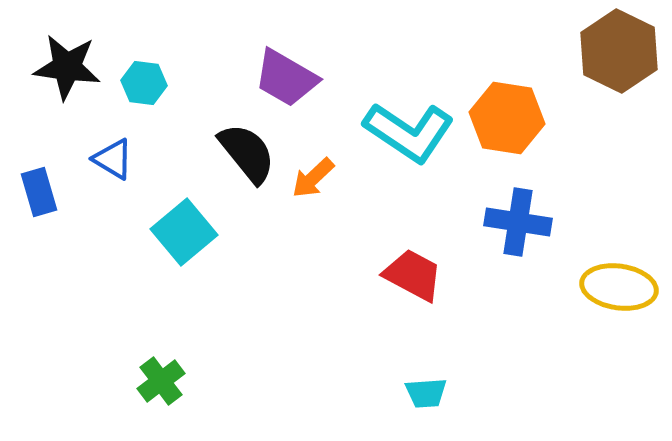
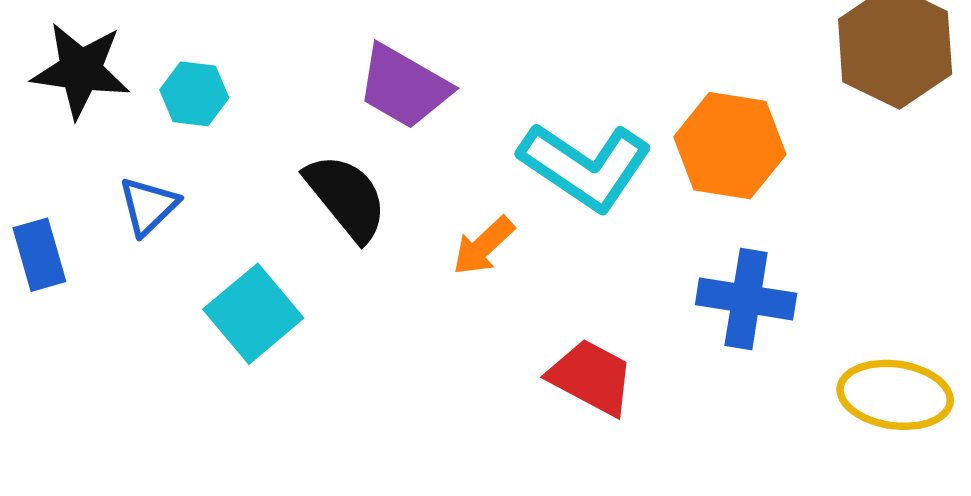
blue triangle: (113, 159) -> (149, 206), turned 45
orange arrow: (313, 178) -> (483, 246), moved

